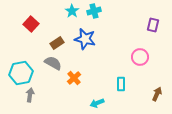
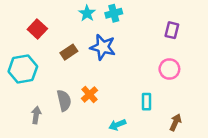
purple rectangle: (153, 25) -> (172, 30), moved
gray semicircle: (53, 63) -> (64, 101), moved, turned 48
cyan hexagon: (21, 73) -> (23, 69), moved
brown arrow: (157, 94) -> (175, 122), moved

